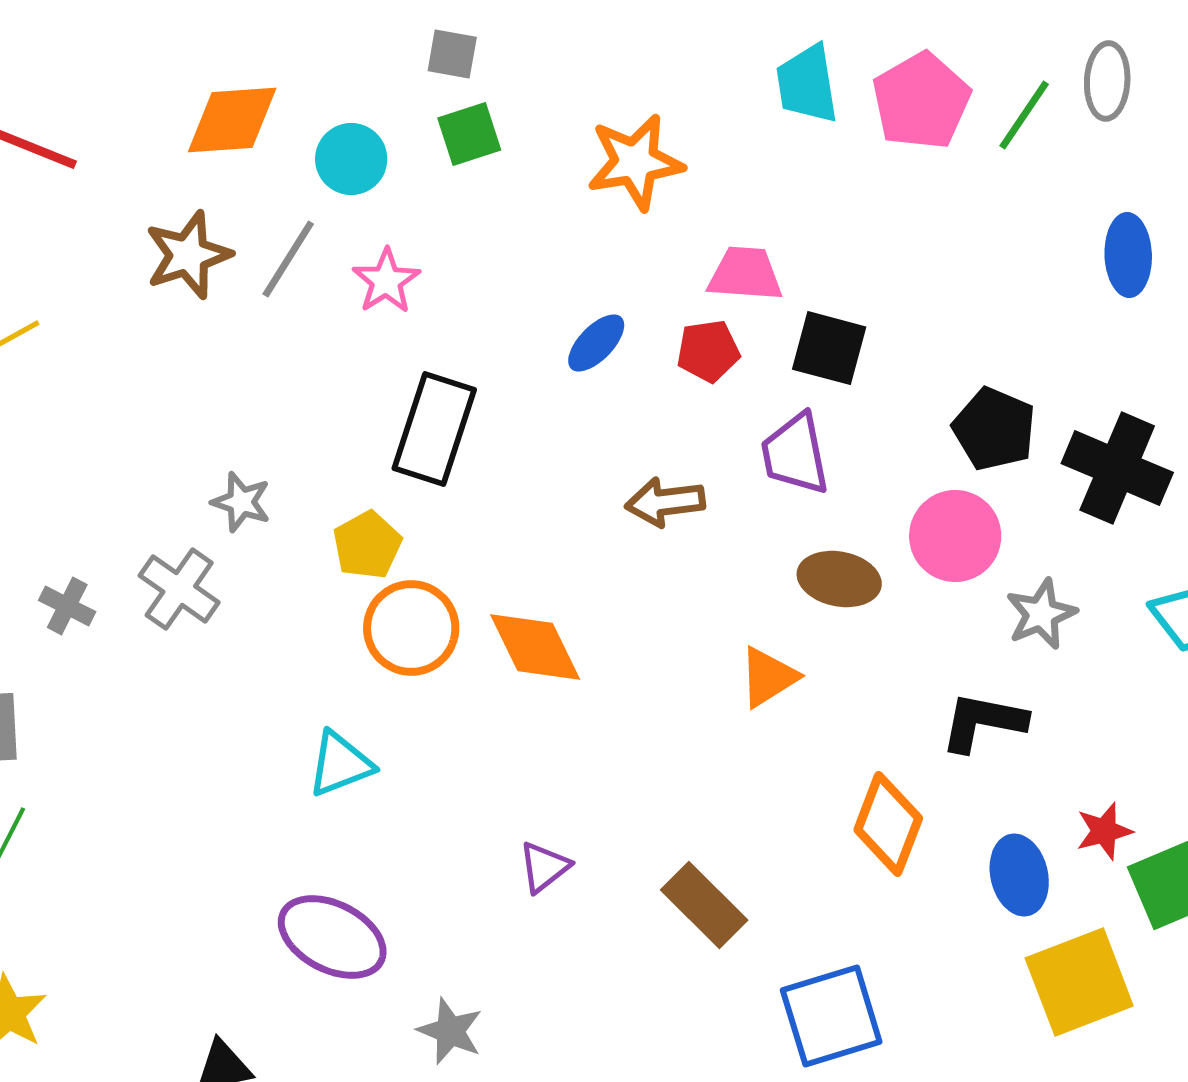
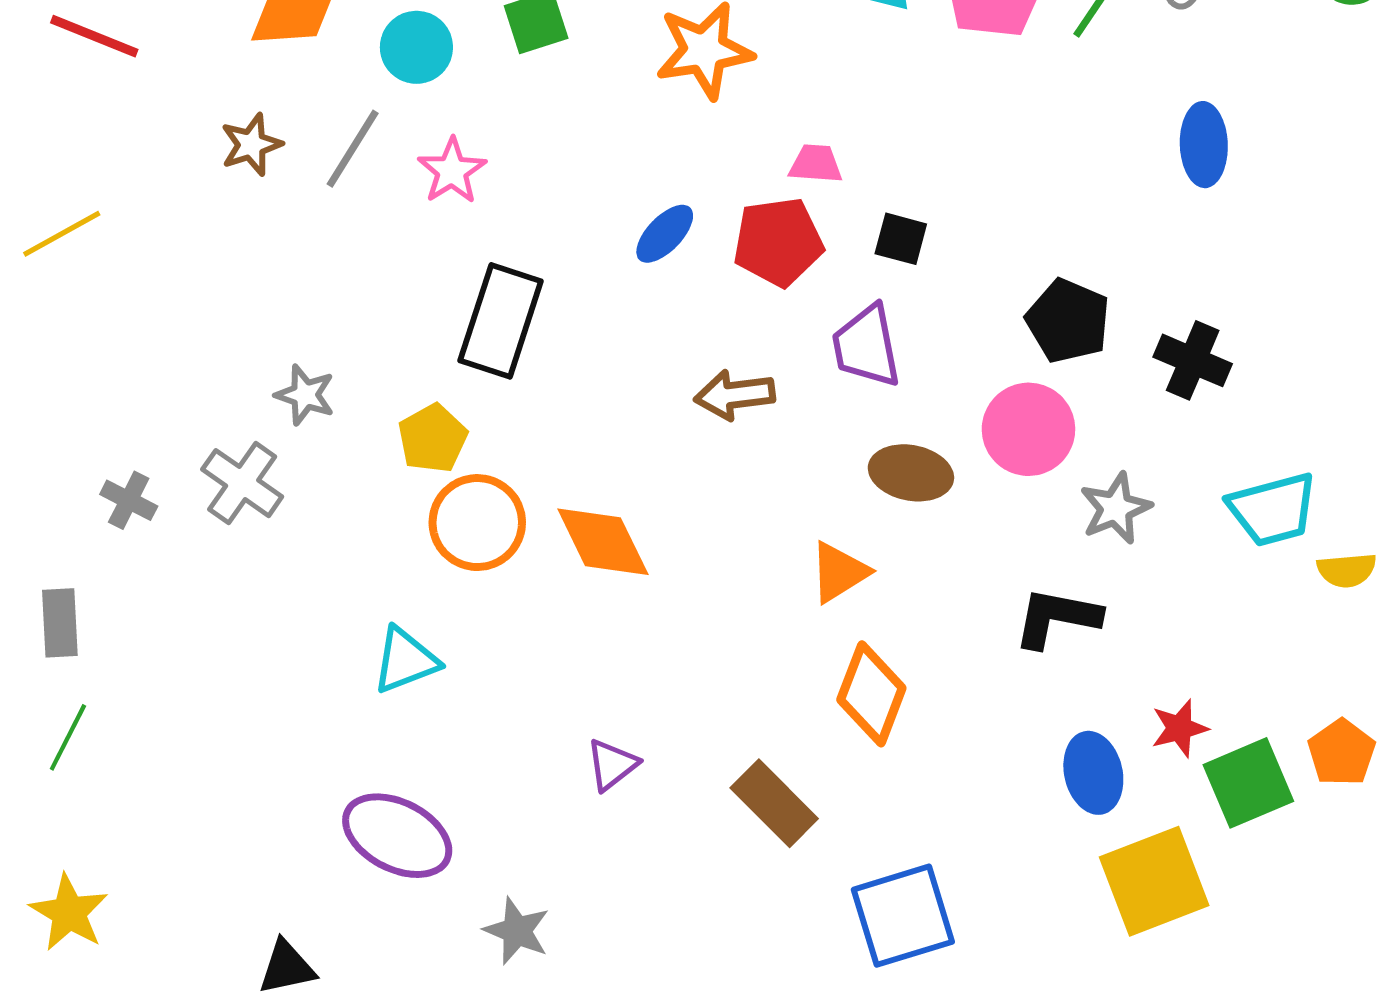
brown star: (188, 255) -> (251, 145), size x0.7
pink trapezoid: (745, 274) -> (816, 164), size x0.7
black square: (829, 348) -> (901, 239), size x0.7
red pentagon: (708, 351) -> (778, 242), size x1.4
black cross: (1117, 468) -> (1193, 360), size x0.7
orange diamond: (888, 824) -> (871, 694), moved

